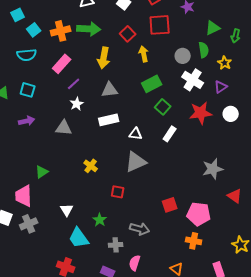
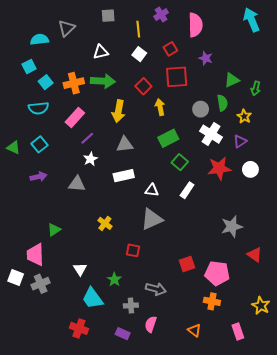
cyan square: (28, 90) -> (39, 144), turned 35

